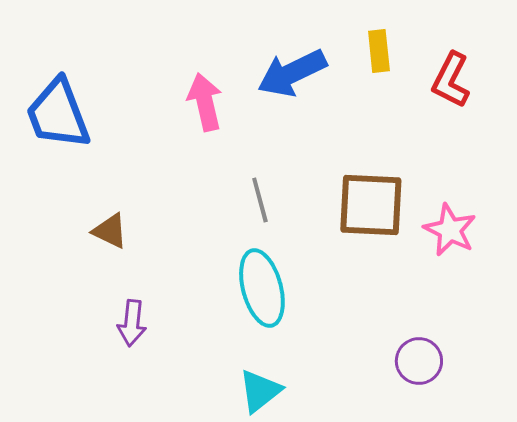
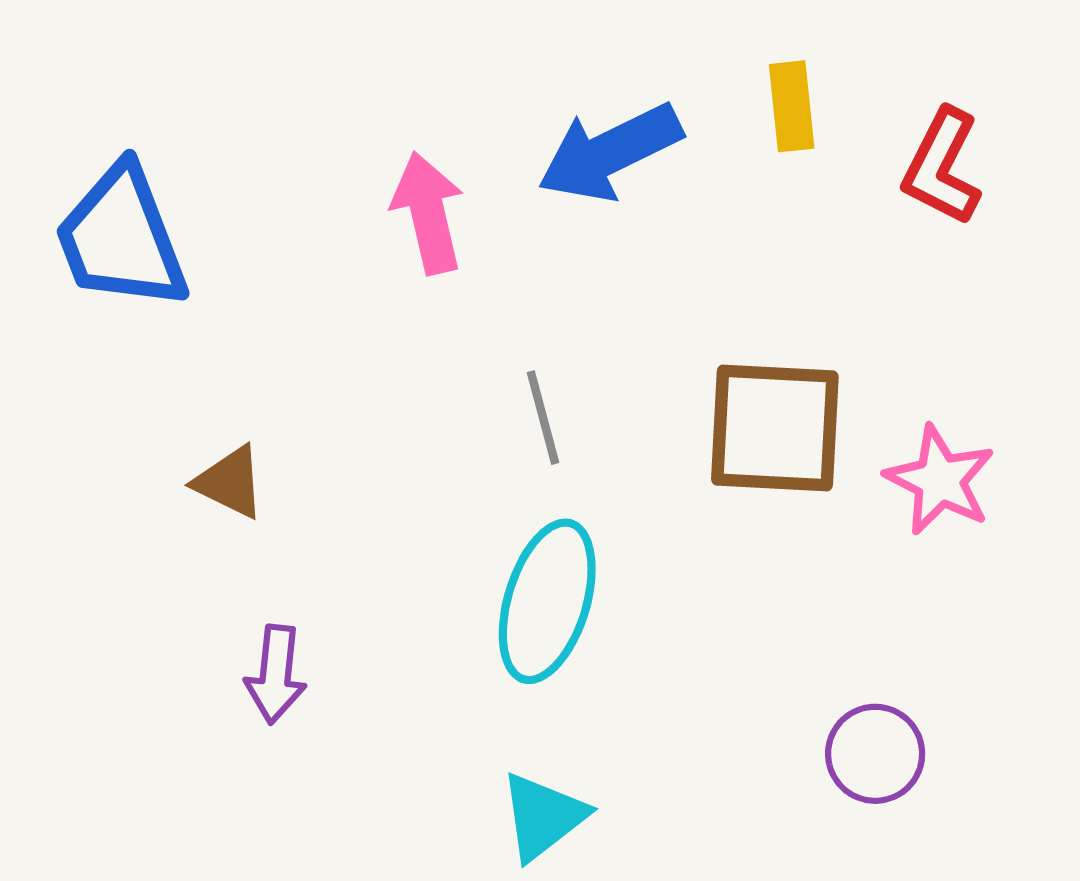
cyan ellipse: (262, 288) -> (547, 601), turned 32

